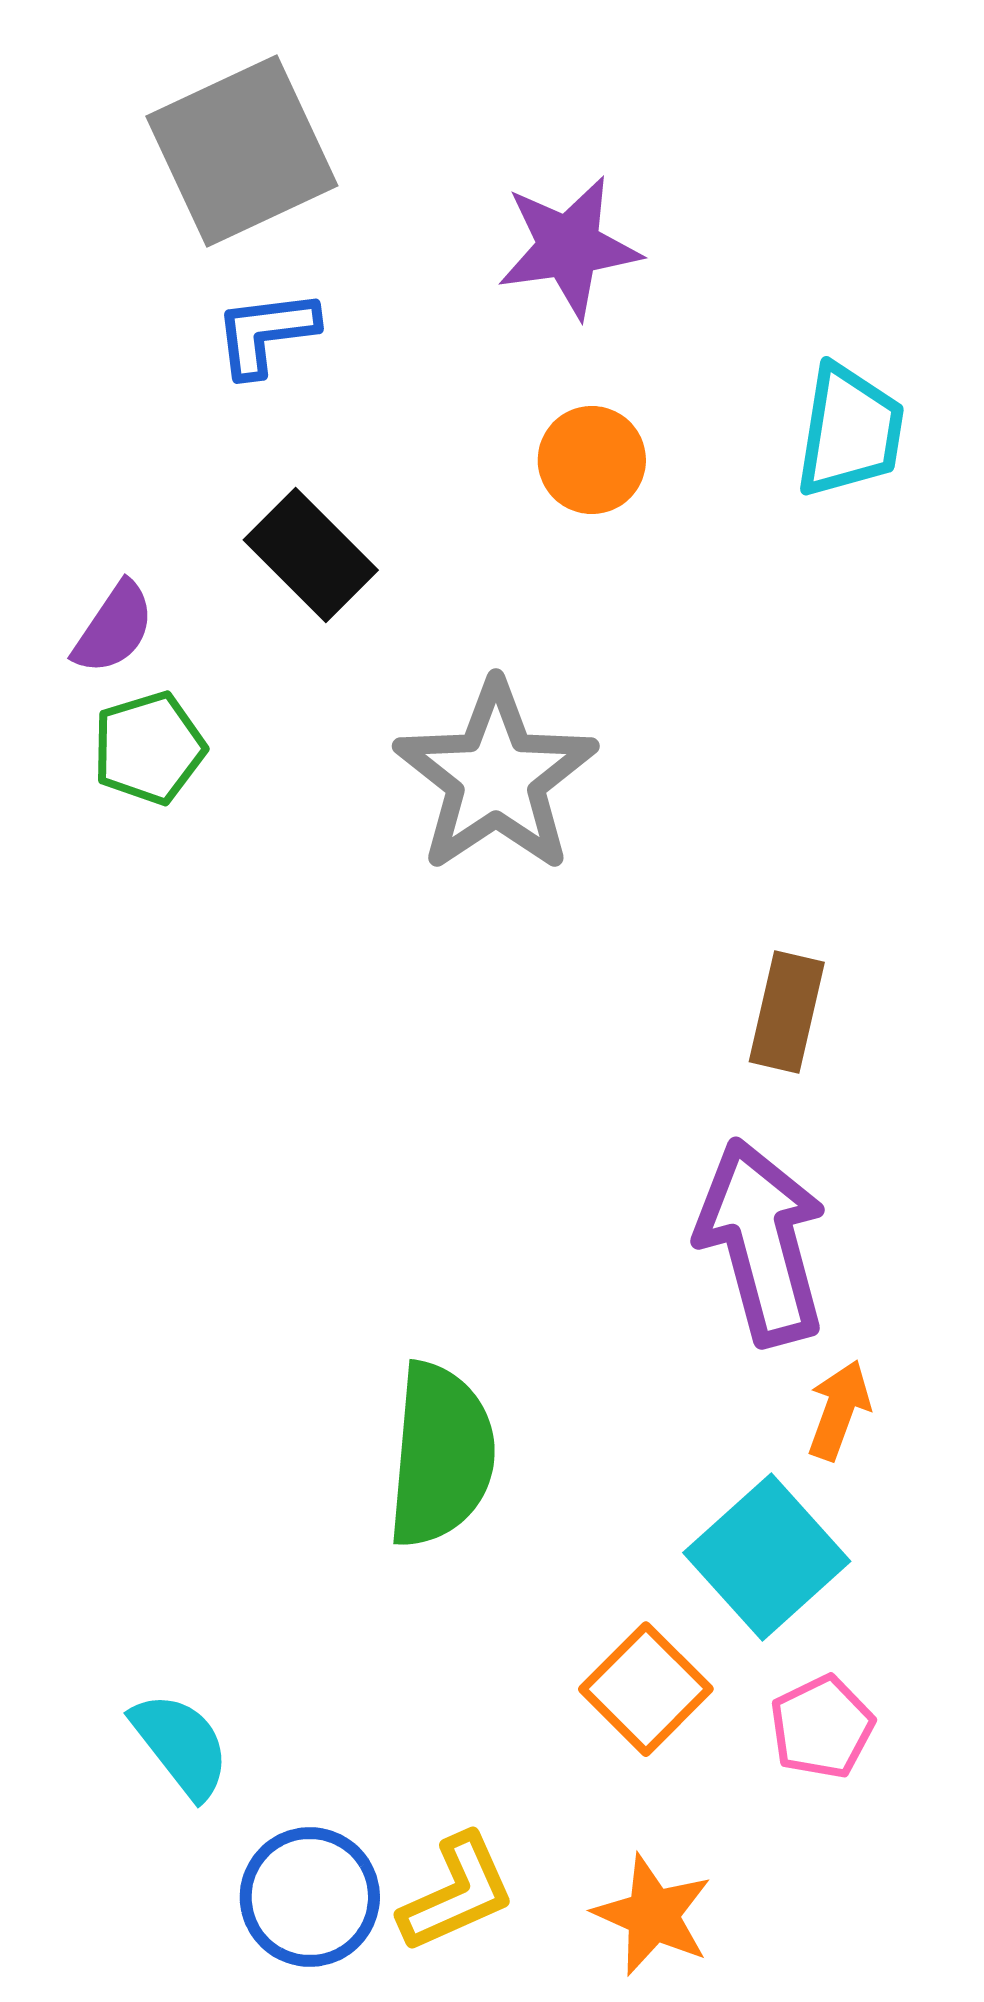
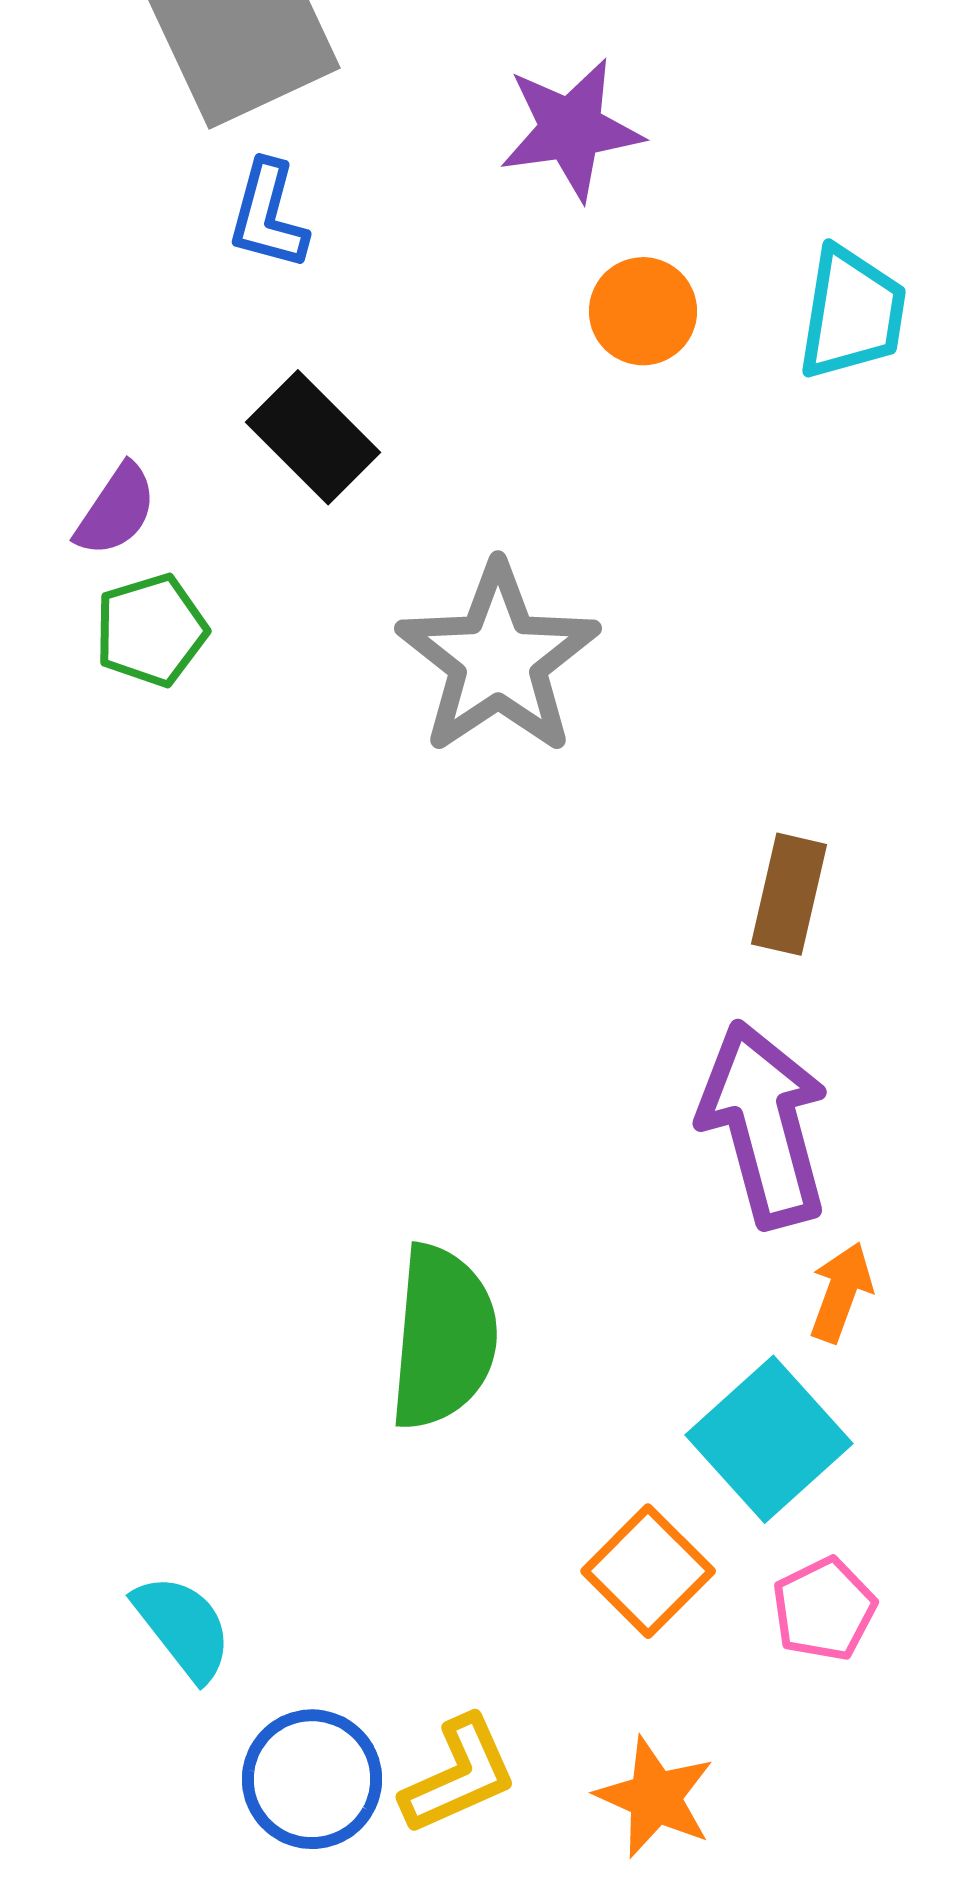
blue L-shape: (266, 333) -> (268, 215), turned -68
orange circle: (592, 460) -> (643, 311), moved

